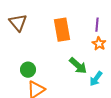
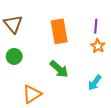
green arrow: (78, 66) -> (59, 69), moved
green circle: (28, 70) -> (14, 56), moved

